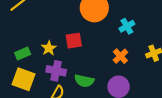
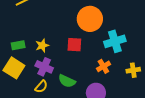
cyan cross: (127, 26) -> (115, 41), size x1.5
red square: (74, 41) -> (74, 45), moved

